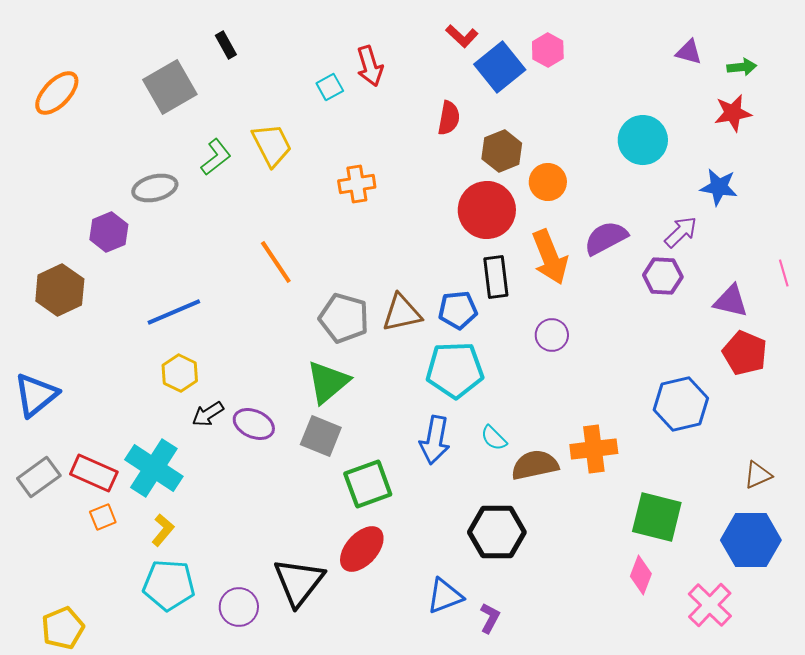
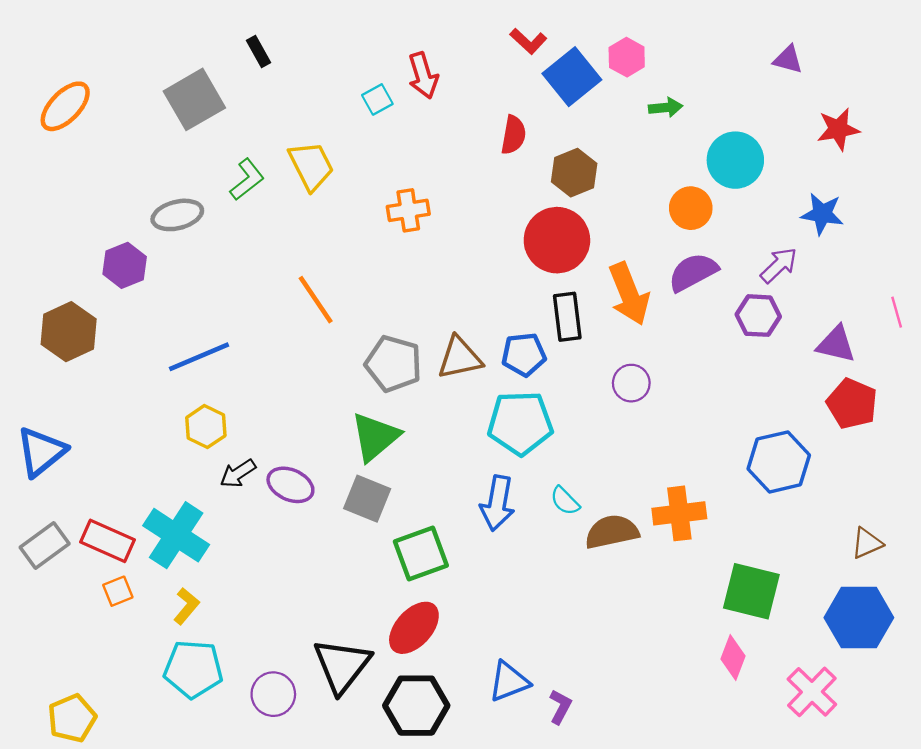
green arrow: (742, 67) -> (666, 107), moved
orange circle: (548, 182) -> (691, 208), moved
black hexagon: (497, 532) -> (416, 706), moved

